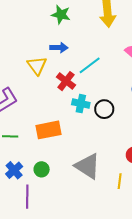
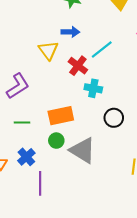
black circle: (104, 109) -> (114, 118), moved
gray triangle: (88, 166) -> (83, 150), moved
green circle: (42, 169) -> (56, 141), moved

